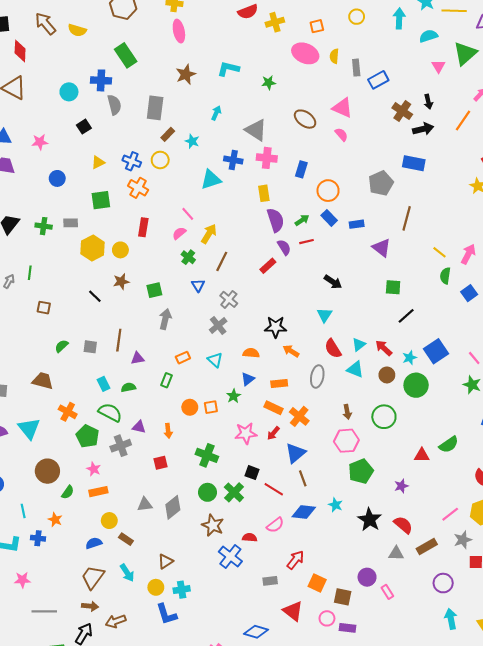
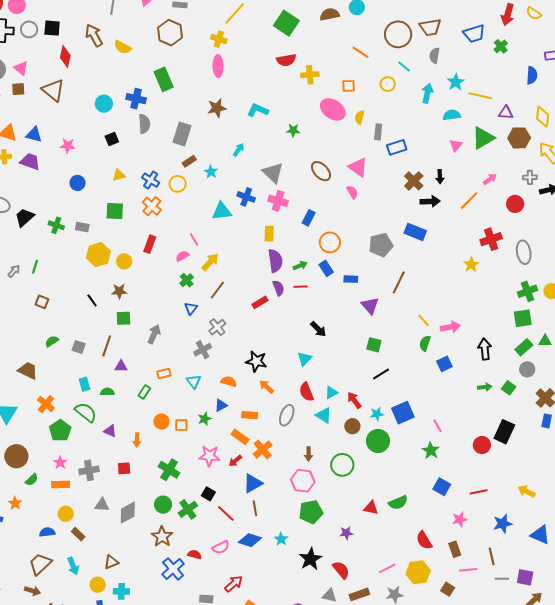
pink arrow: (468, 254) -> (450, 327), turned 42
green square: (154, 290) -> (124, 318), moved
gray cross: (121, 446) -> (89, 470), moved

